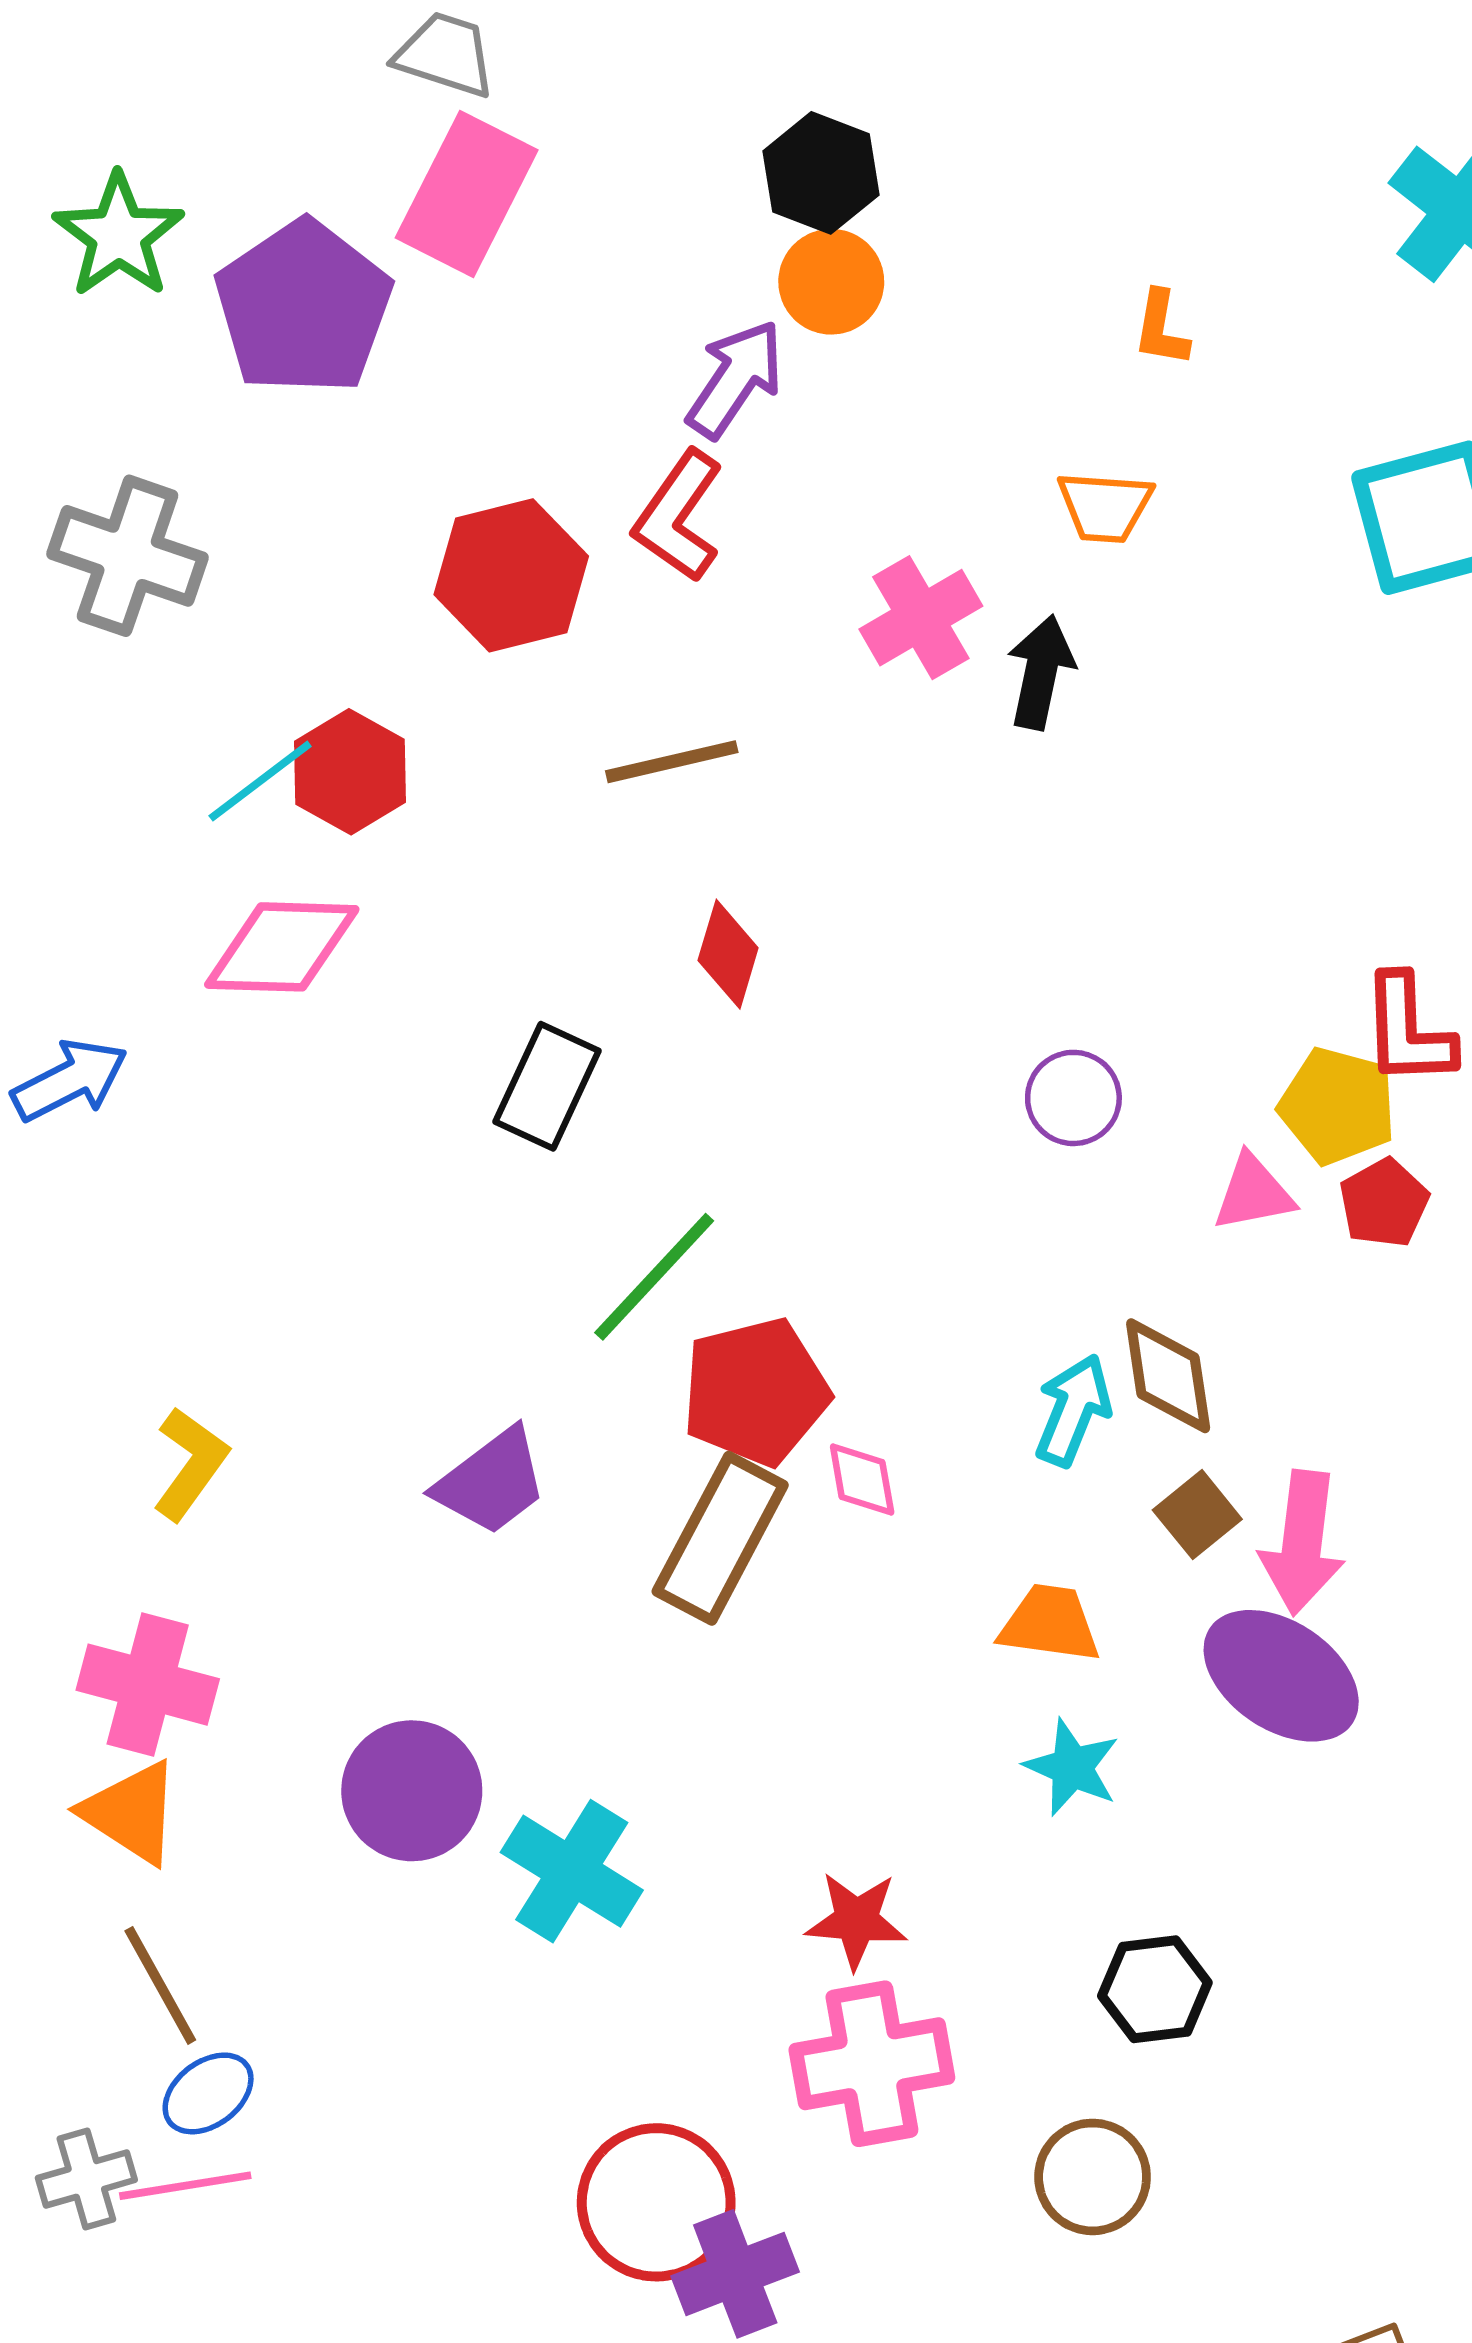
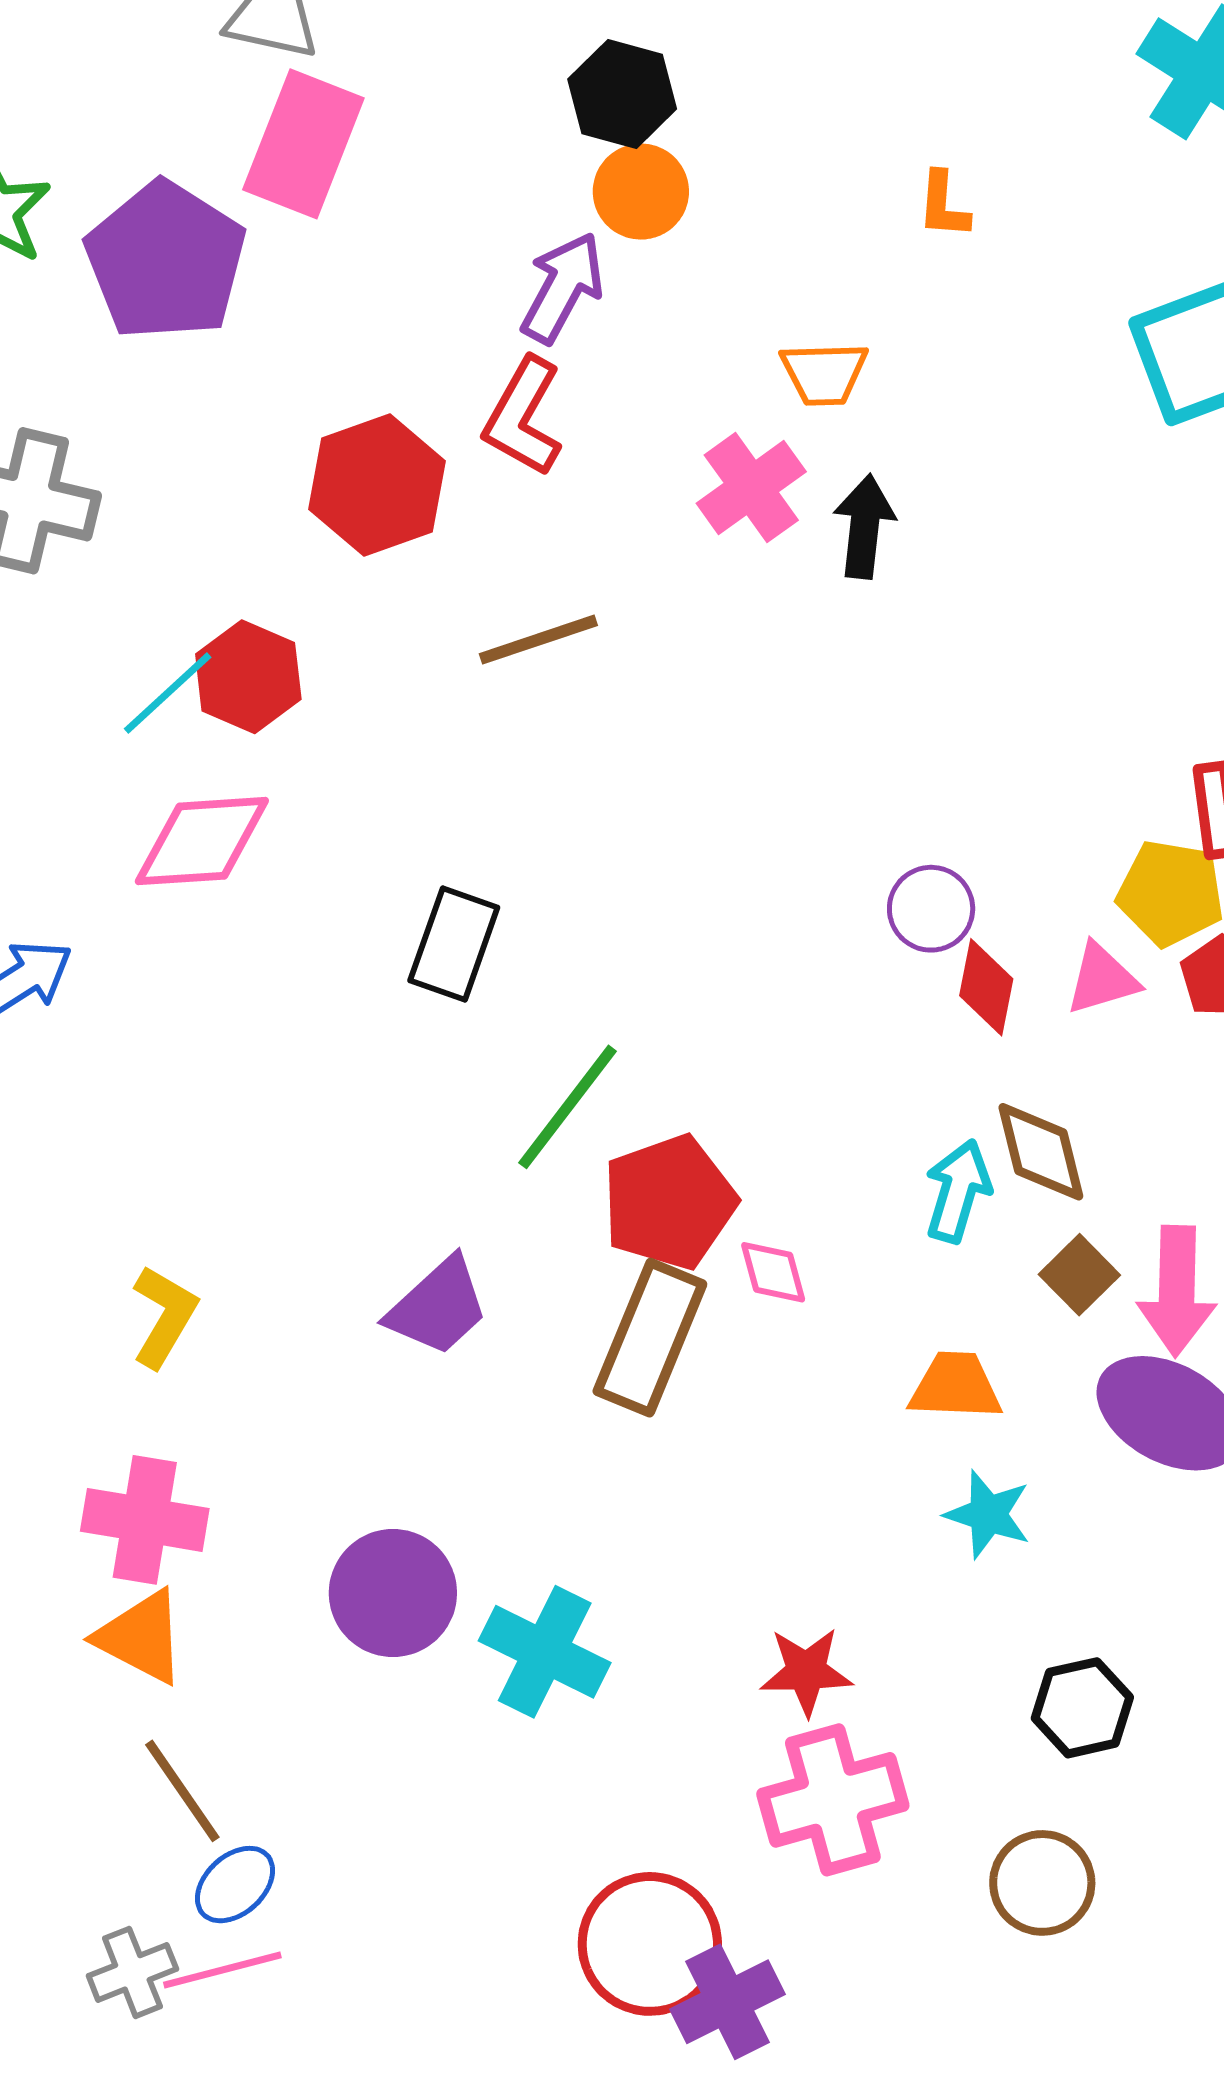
orange trapezoid: (1105, 507) -> (824, 373), moved
red diamond: (728, 954) -> (986, 987), moved

